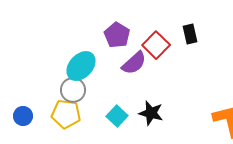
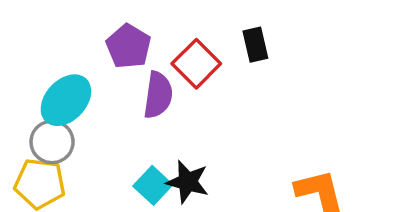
purple semicircle: (134, 63) -> (158, 95), turned -40
cyan square: (117, 116) -> (153, 185), moved

